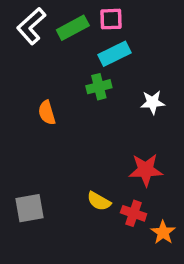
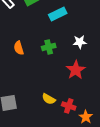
green cross: (99, 87) -> (49, 47), moved
red star: (146, 170) -> (76, 70), moved, turned -30

